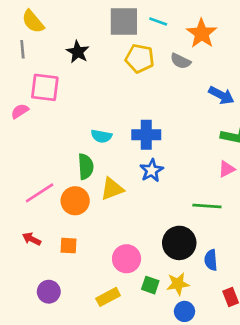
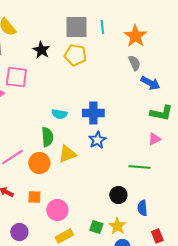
cyan line: (158, 22) -> (102, 27), turned 64
yellow pentagon: (140, 58) -> (75, 55), moved
gray semicircle: (181, 61) -> (134, 63), moved, turned -140
black circle: (179, 243) -> (118, 195), size x0.7
pink circle: (127, 259) -> (57, 210), moved
yellow star: (178, 284) -> (117, 226), turned -30

